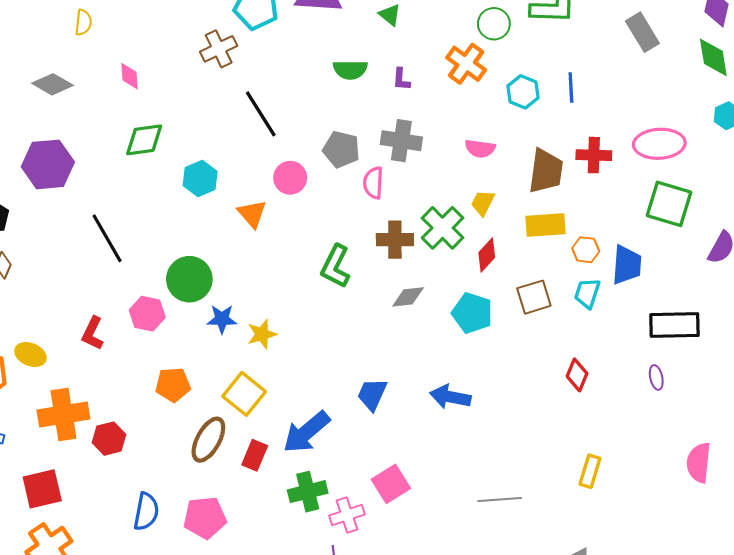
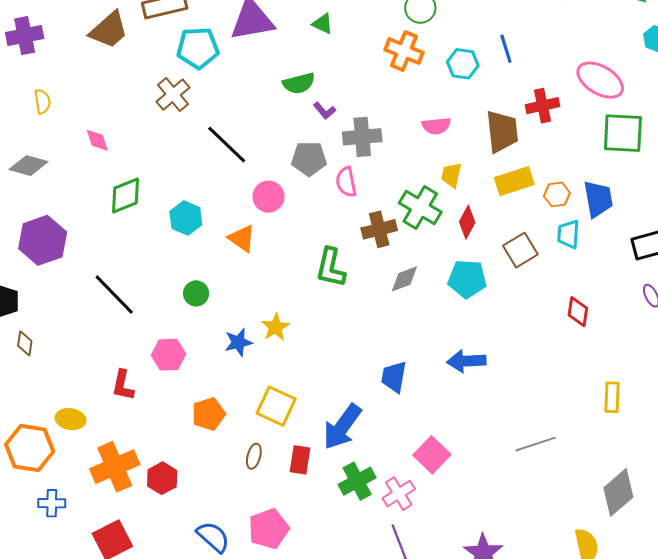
purple L-shape: (401, 79) -> (324, 111), moved, turned -30
pink ellipse: (659, 144) -> (600, 80), turned 48
green circle: (189, 279) -> (196, 293), moved, size x0.6
yellow star: (262, 334) -> (275, 327), moved
brown ellipse: (208, 440) -> (254, 456), size x0.6
blue semicircle: (146, 512) -> (213, 537), turned -45

